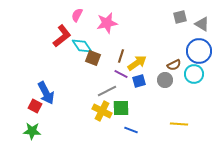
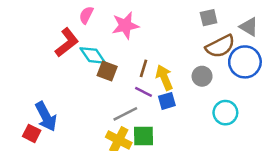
gray square: (180, 17) -> (209, 18), moved
yellow arrow: (137, 63) -> (164, 78), turned -78
brown semicircle: (174, 65) -> (220, 46), moved, size x1.6
cyan circle: (194, 74) -> (225, 113), moved
gray circle: (165, 80) -> (202, 76), moved

